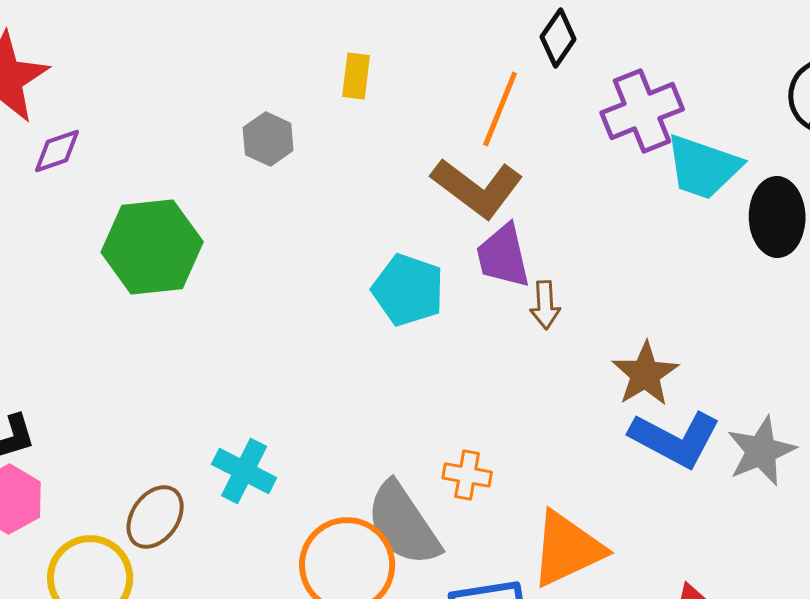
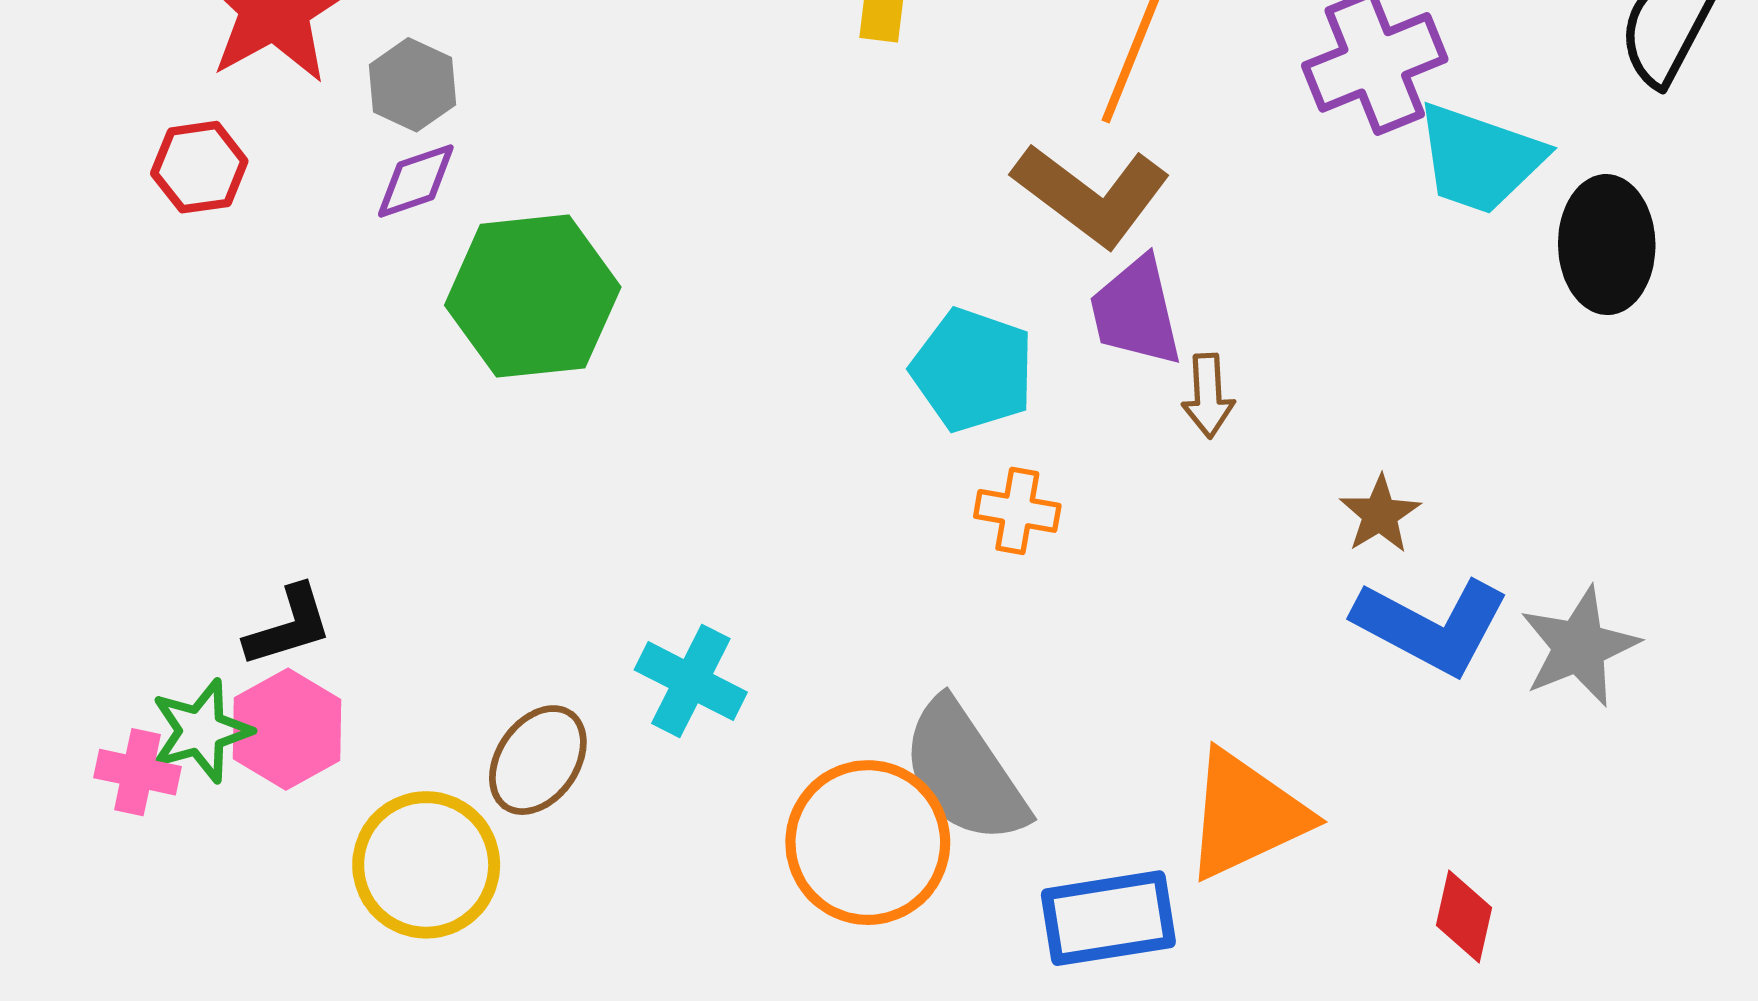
gray hexagon: (268, 139) -> (412, 85), moved
purple diamond: (57, 151) -> (416, 181), moved
brown star: (645, 374) -> (1380, 514), size x0.7
orange cross: (467, 475) -> (1017, 511), moved

